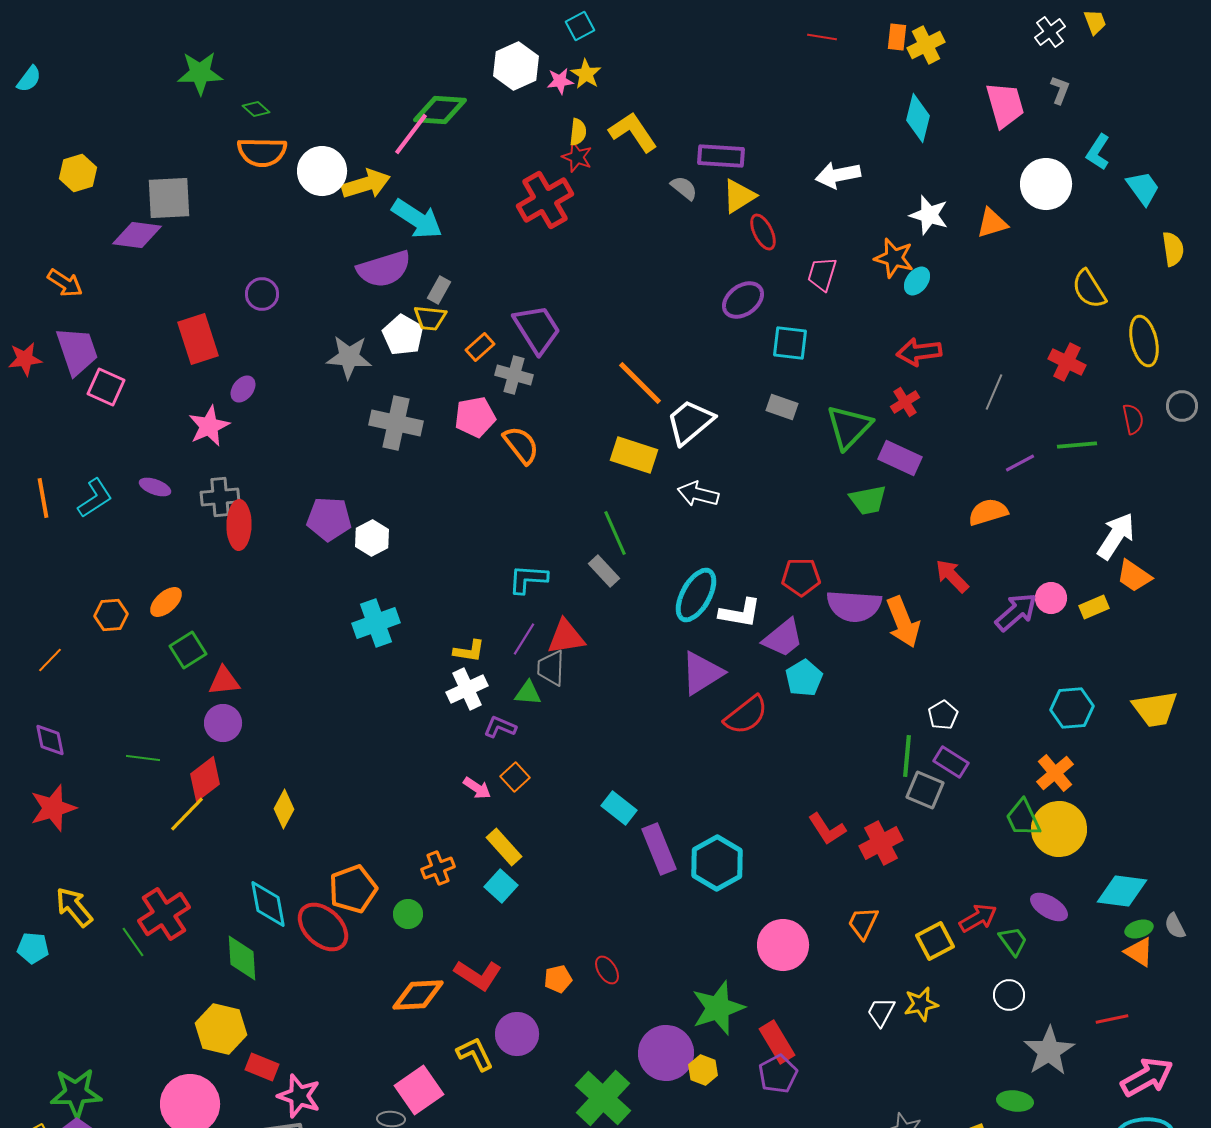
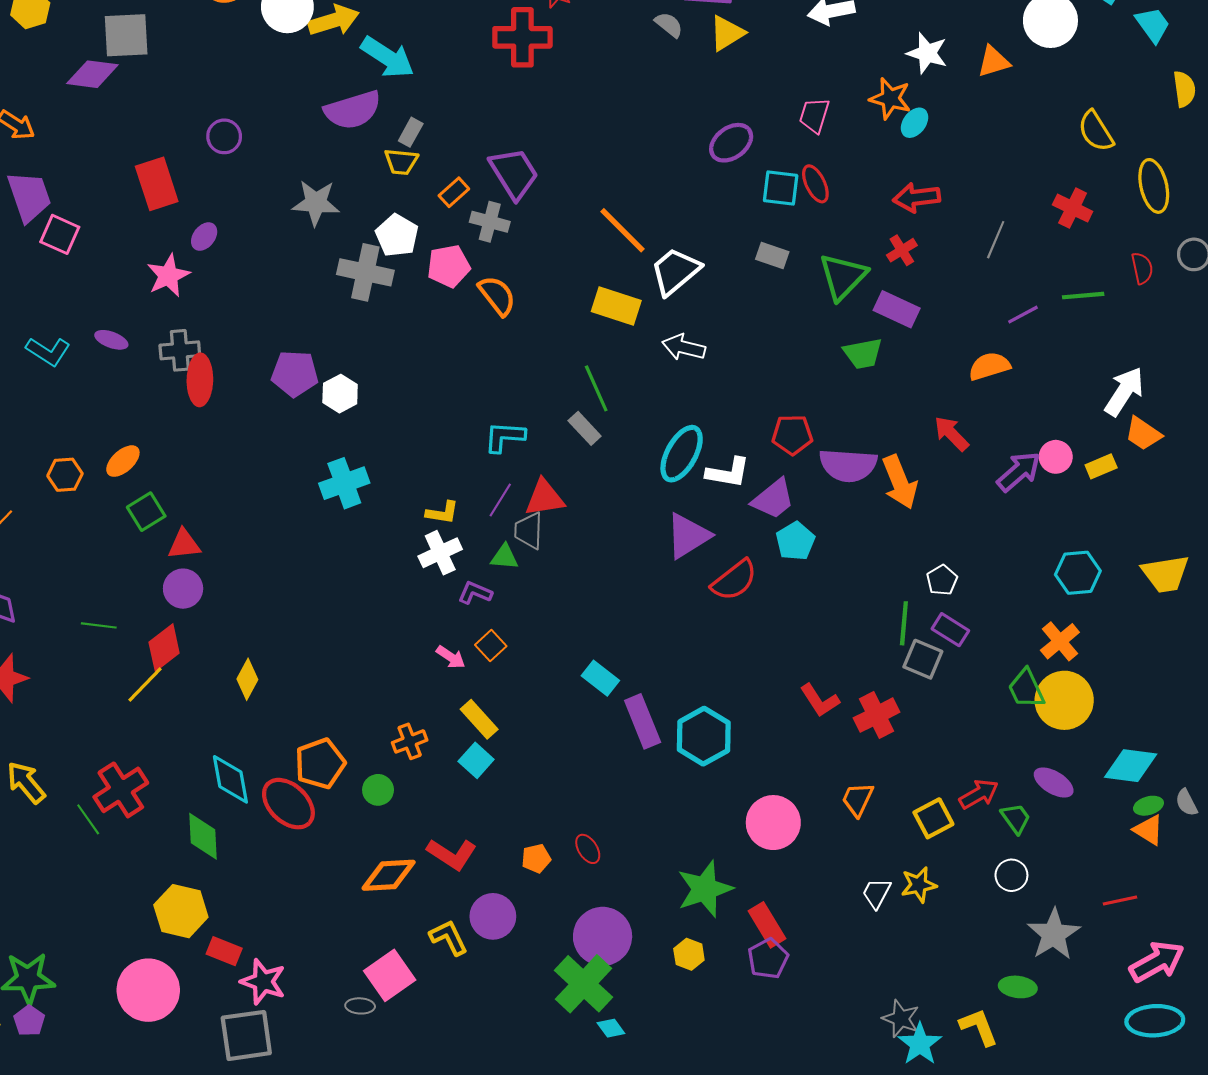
red cross: (545, 200) -> (522, 37), turned 30
red ellipse: (763, 232) -> (815, 184), moved
white pentagon: (403, 335) -> (397, 235), moved
cyan L-shape: (95, 498) -> (48, 351), turned 66
purple circle: (666, 1053) -> (603, 936), moved

